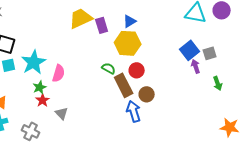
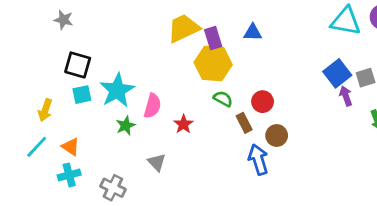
blue triangle: (130, 21) -> (253, 32), turned 32
yellow hexagon: (128, 43) -> (213, 64), moved
brown rectangle: (124, 85) -> (244, 123), size x0.6
red star: (43, 100) -> (183, 124), moved

